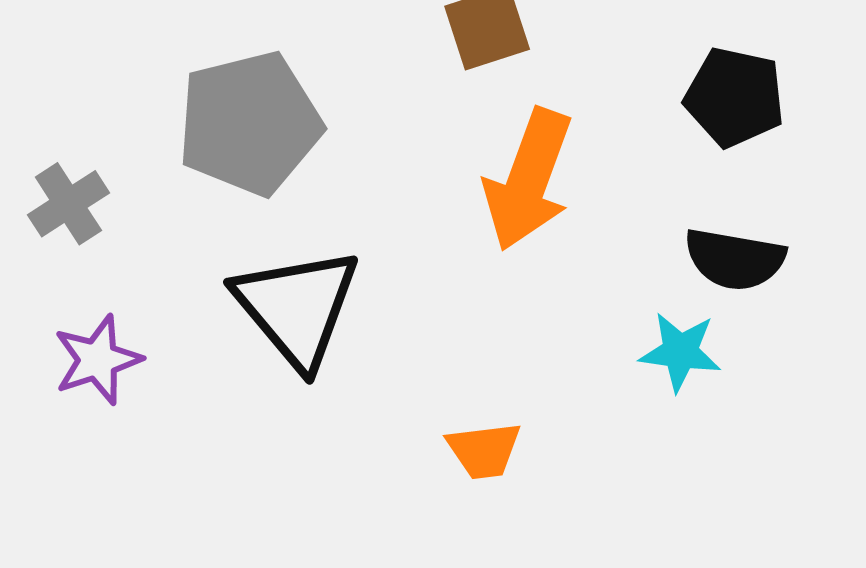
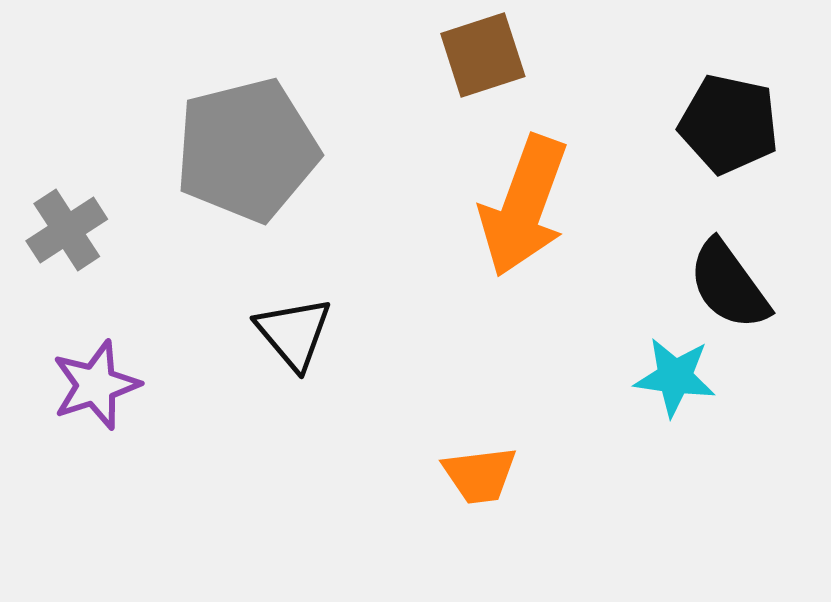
black semicircle: (735, 259) -> (729, 285), turned 44
black triangle: (297, 307) -> (294, 333), size x0.6

